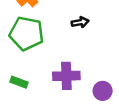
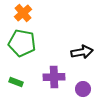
black arrow: (80, 22) -> (82, 52), moved, size x1.5

